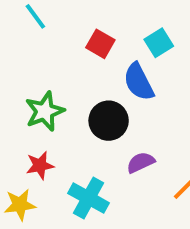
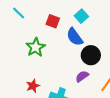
green star: (45, 111) -> (36, 47), moved
black circle: (109, 121) -> (91, 55), moved

